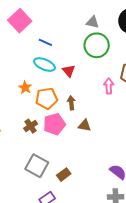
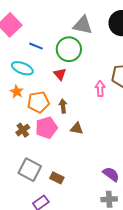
gray triangle: (93, 22) -> (83, 25), size x1.5
green circle: (97, 45) -> (69, 49), moved
cyan ellipse: (44, 65) -> (22, 68), moved
brown rectangle: (64, 175) -> (57, 178), turned 64

